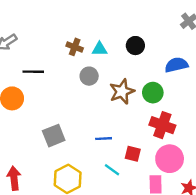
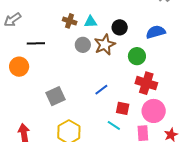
black circle: (135, 46) -> (120, 27), moved
brown star: (122, 92) -> (105, 45), moved
blue line: (104, 139) -> (101, 90), moved, turned -32
cyan line: (112, 170) -> (114, 125), moved

